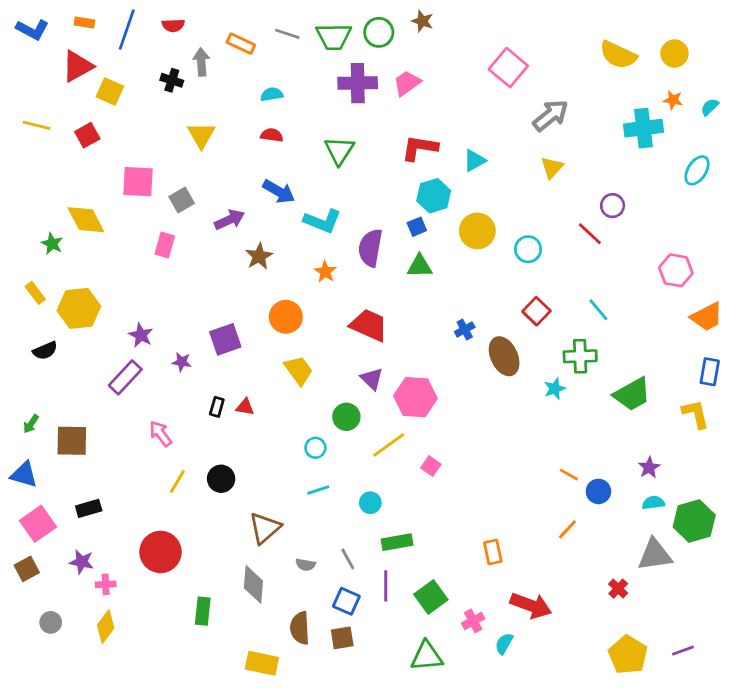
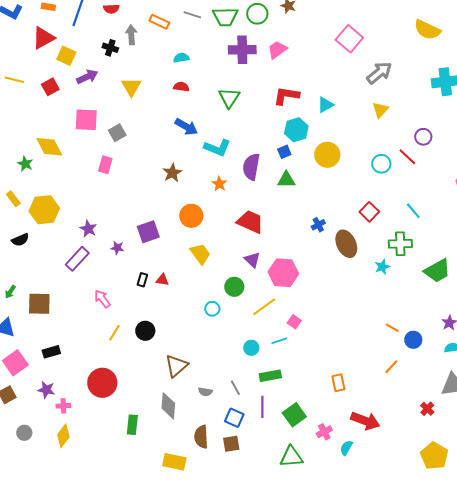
purple arrow: (230, 220) -> (87, 77), moved
cyan circle: (528, 249) -> (381, 164), moved
cyan line: (318, 490) -> (279, 341), moved

